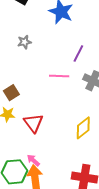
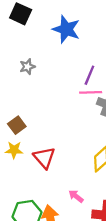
pink line: (59, 76) -> (91, 92), moved
pink arrow: (33, 160) -> (76, 196), moved

